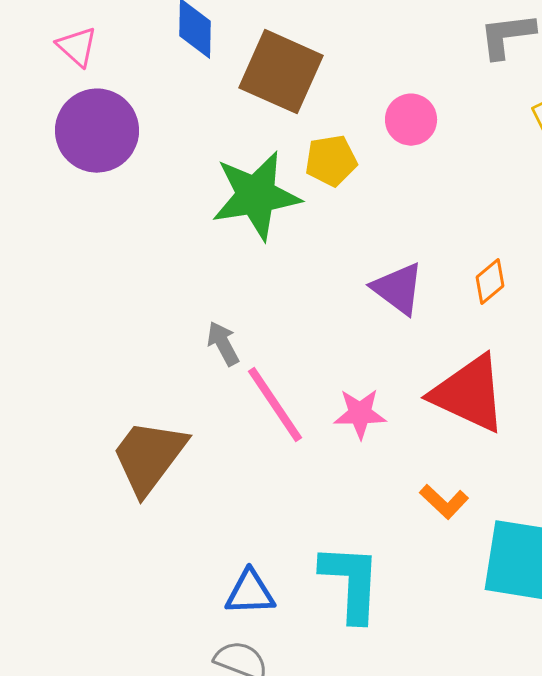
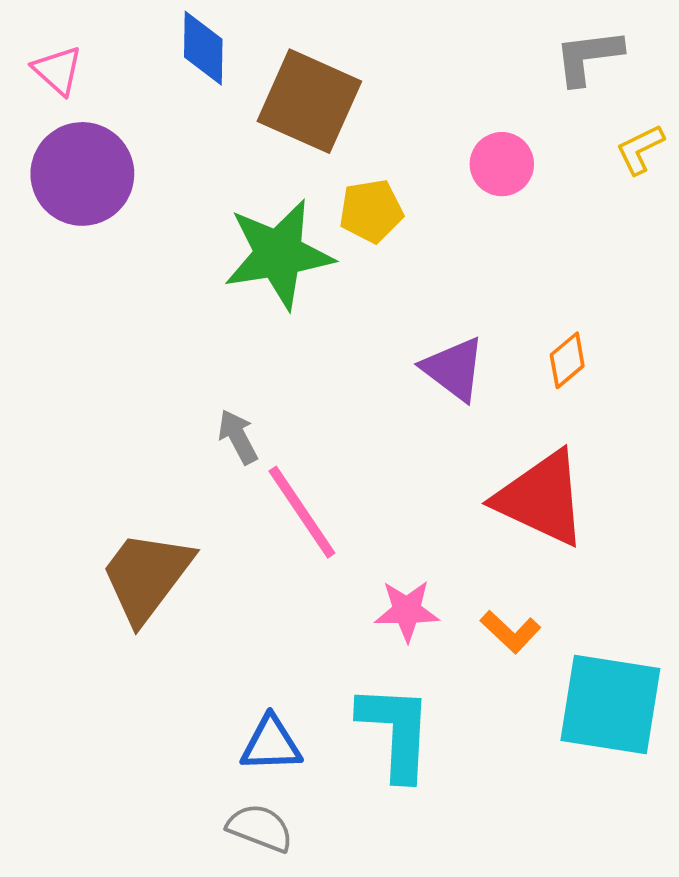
pink circle: (411, 120) -> (502, 164), moved
pink star: (360, 414) -> (407, 611), moved

